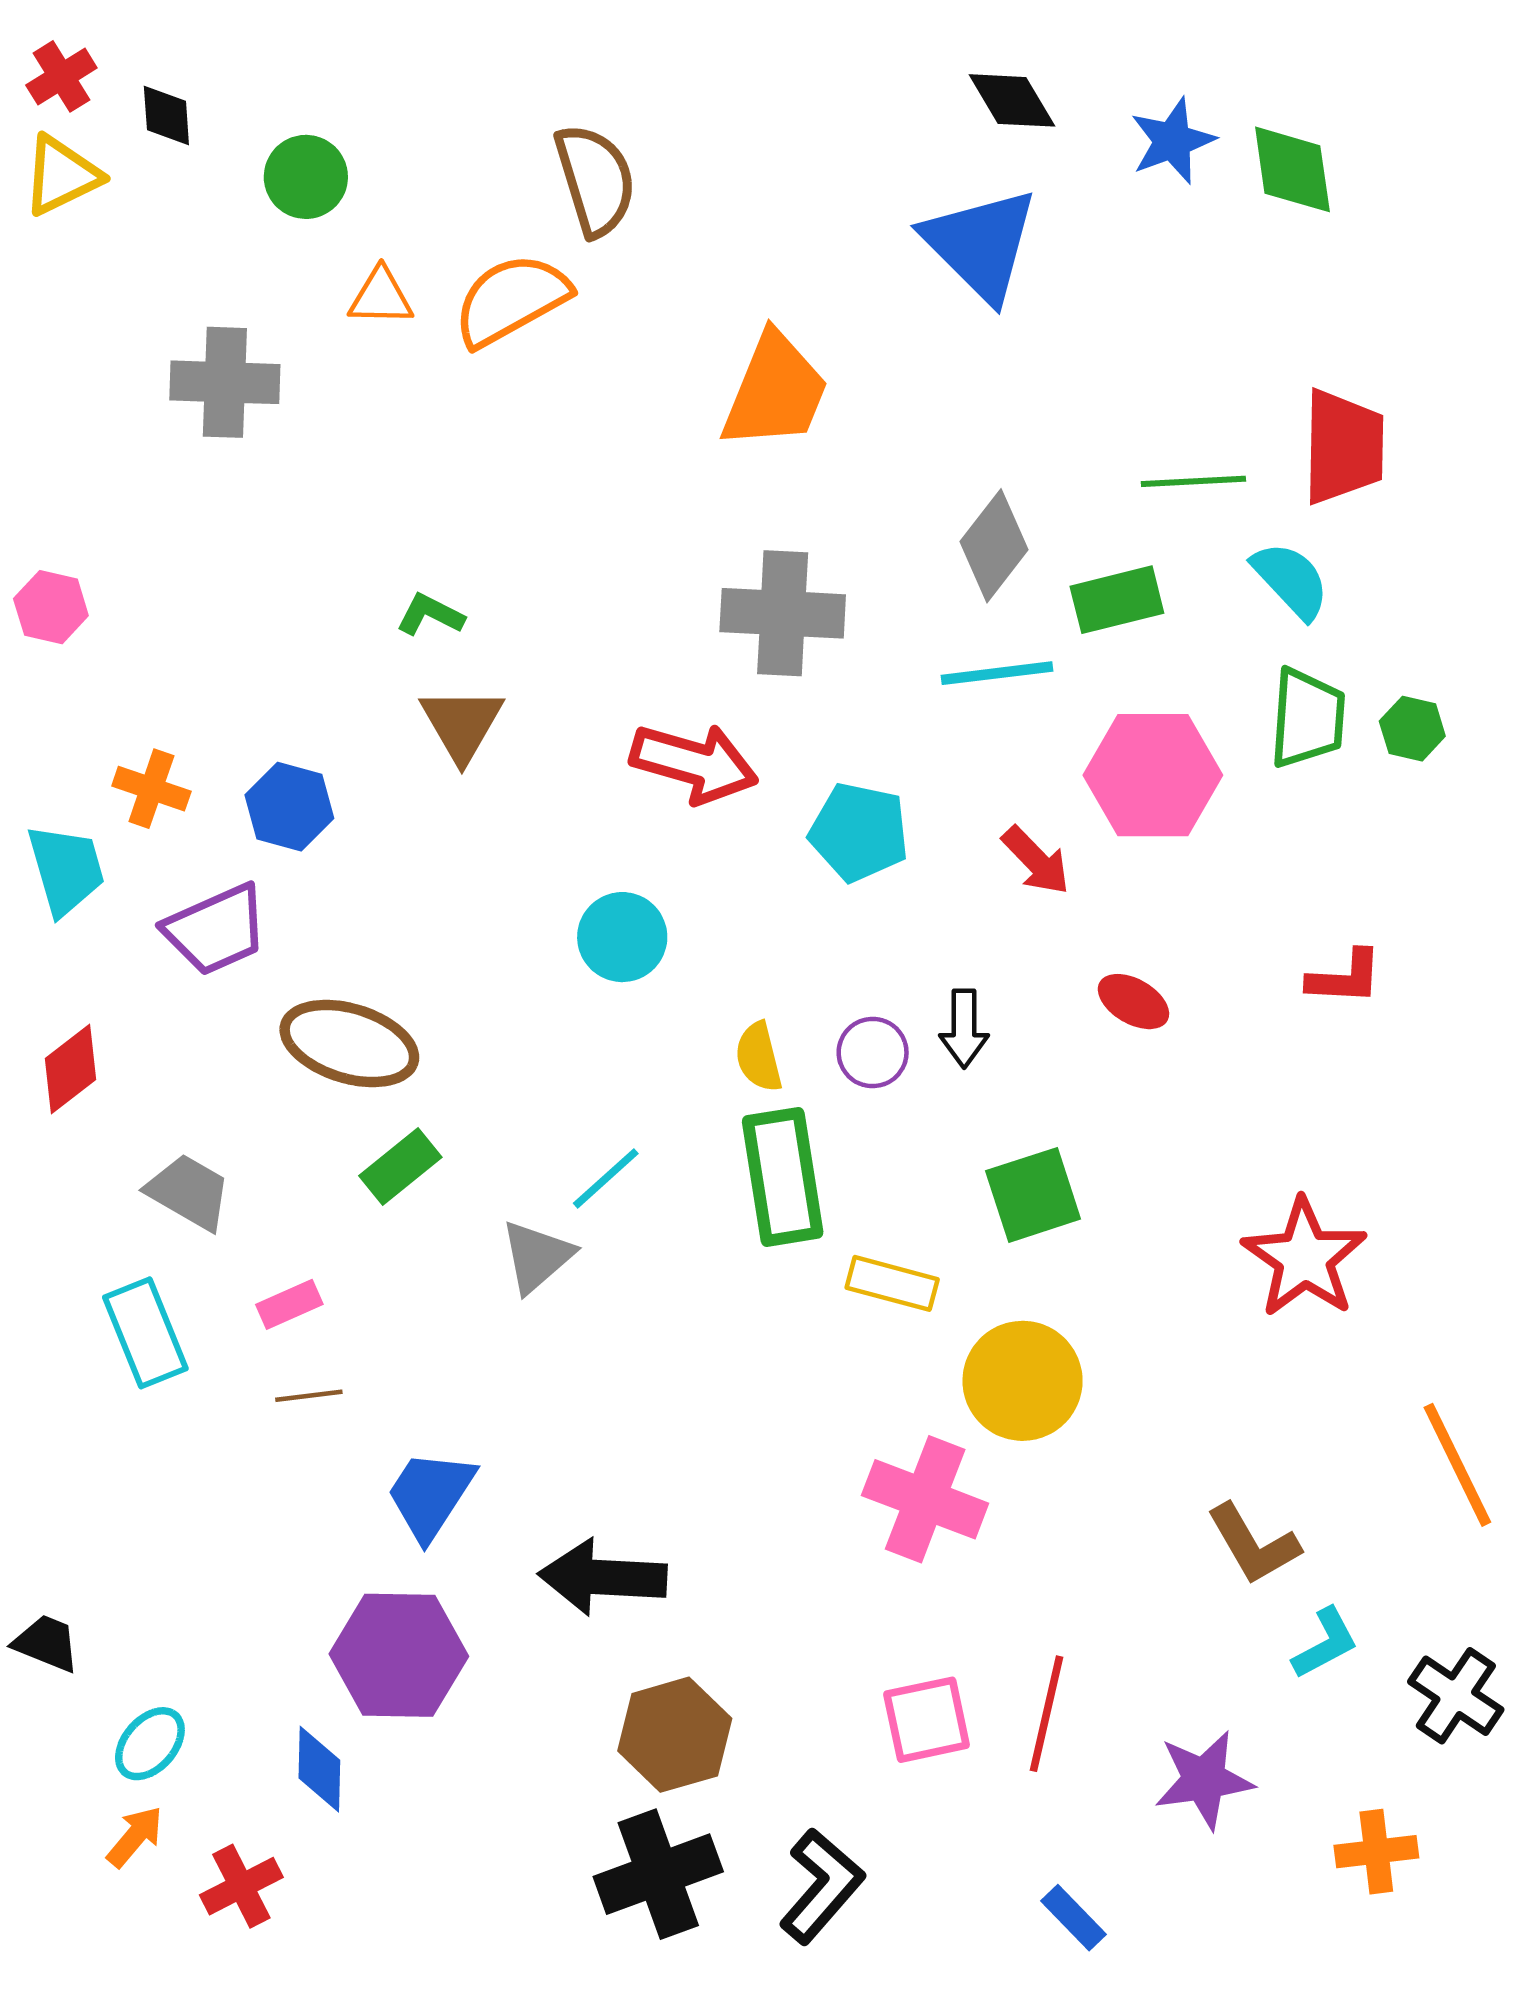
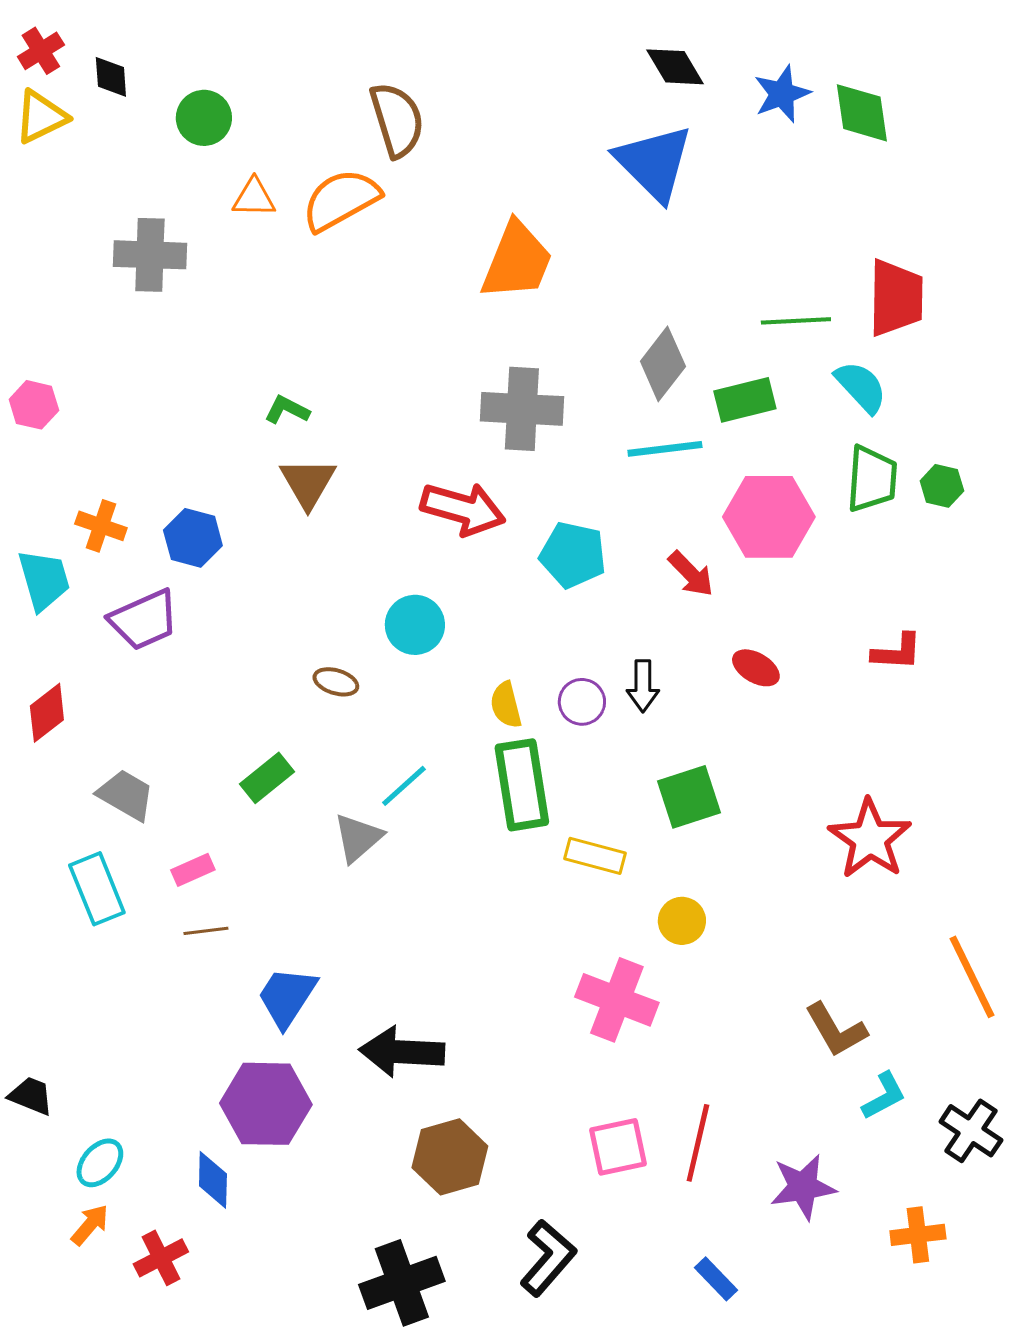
brown ellipse: (349, 1044) -> (336, 682), moved, size x0.5
yellow circle: (1023, 1381) -> (682, 921), size x0.6
black cross: (658, 1874) -> (402, 1283), moved

